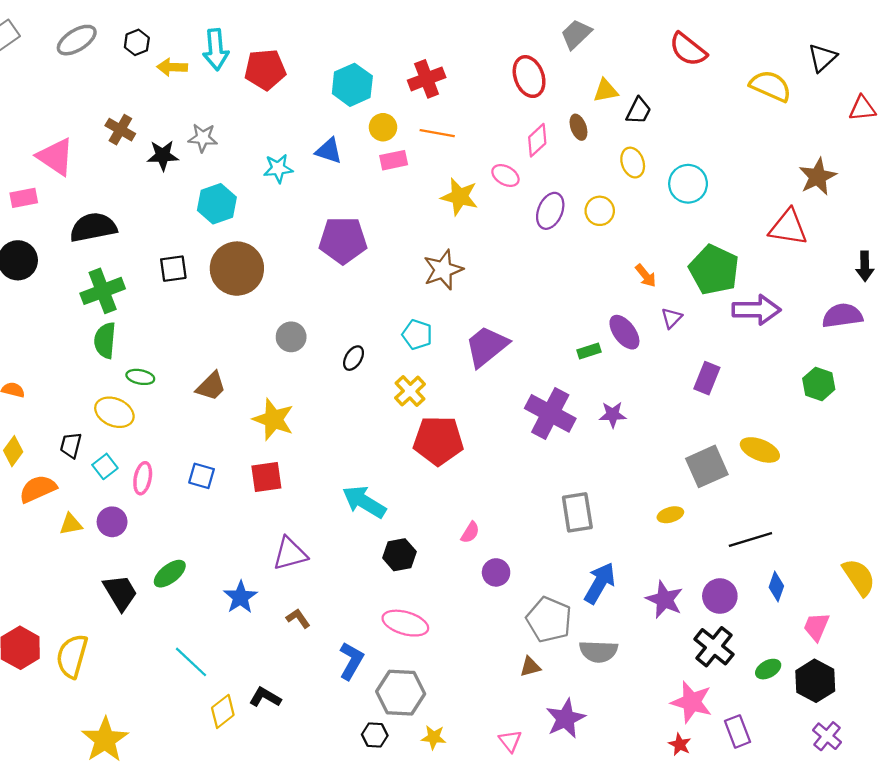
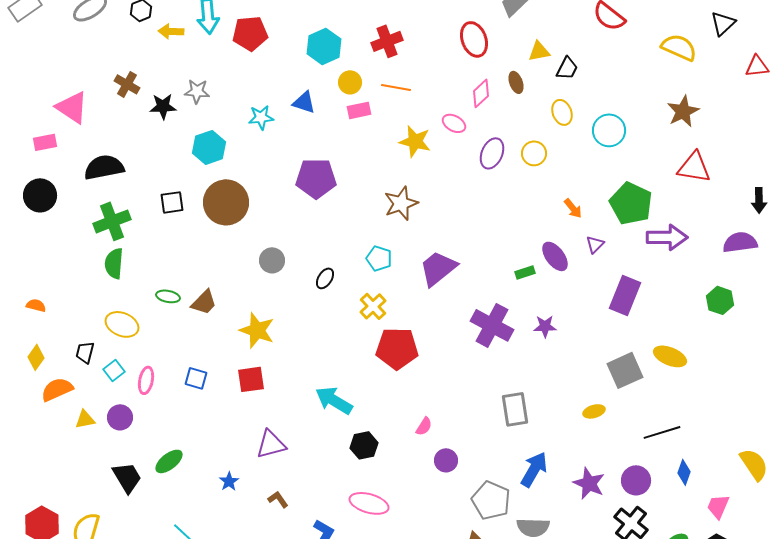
brown star: (818, 177) -> (683, 111), moved
green ellipse: (140, 377) -> (168, 296), moved
purple rectangle: (707, 378) -> (625, 295), size x1.4
blue star: (240, 597) -> (229, 481), size x0.7

